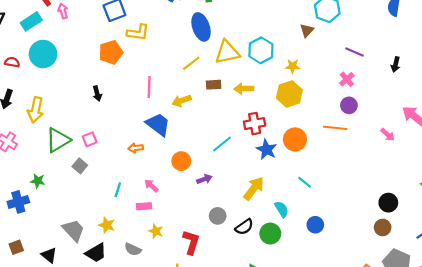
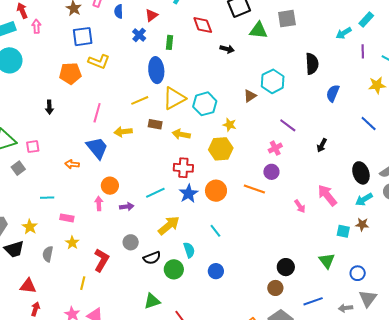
yellow triangle: (227, 52) -> (174, 98), turned -30
cyan line: (222, 144) -> (155, 193), moved
pink arrow: (151, 186) -> (99, 203), moved, turned 32
cyan line: (118, 190) -> (47, 198), turned 56
gray semicircle: (133, 249) -> (48, 254), turned 63

